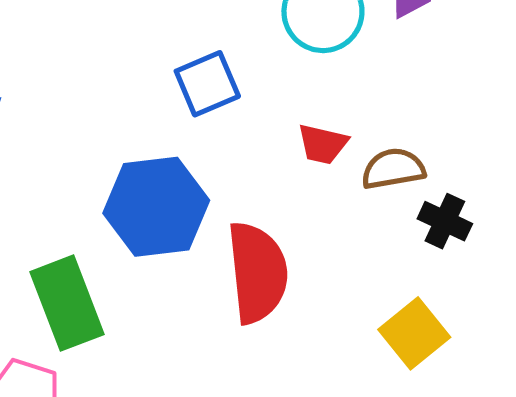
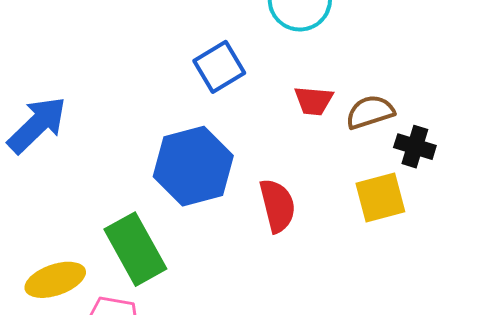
red semicircle: (257, 272) -> (277, 206), size x0.7
yellow square: (414, 333) -> (380, 198), moved, turned 32

